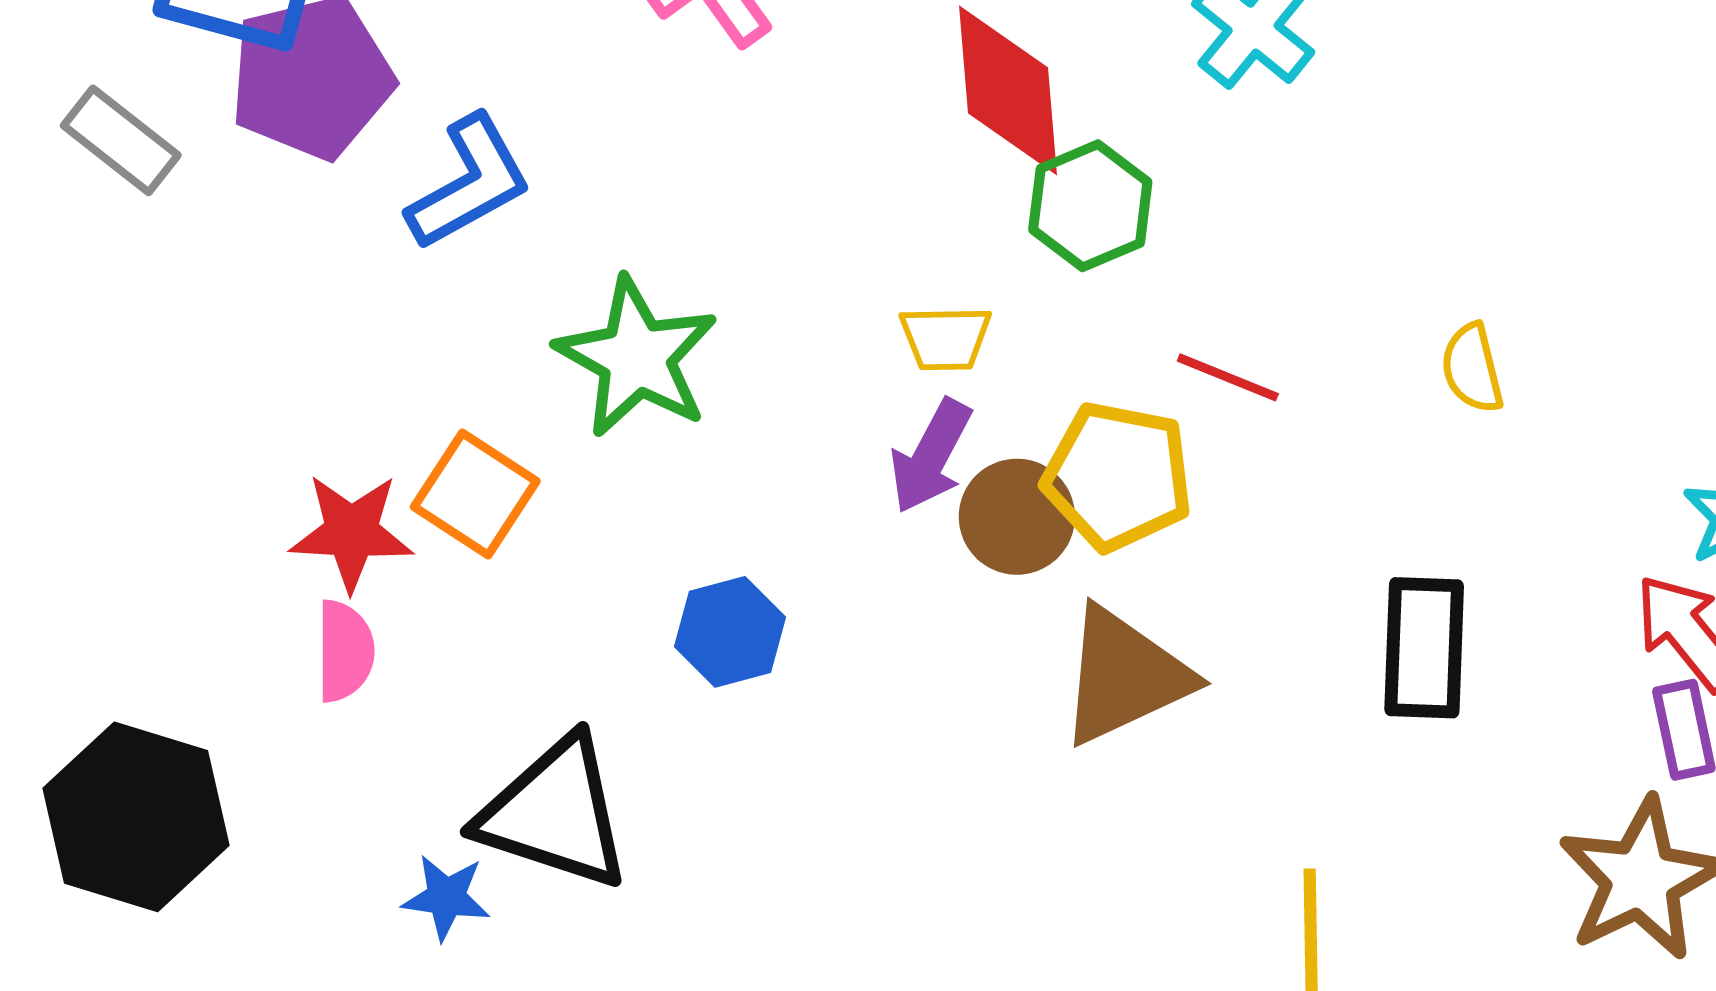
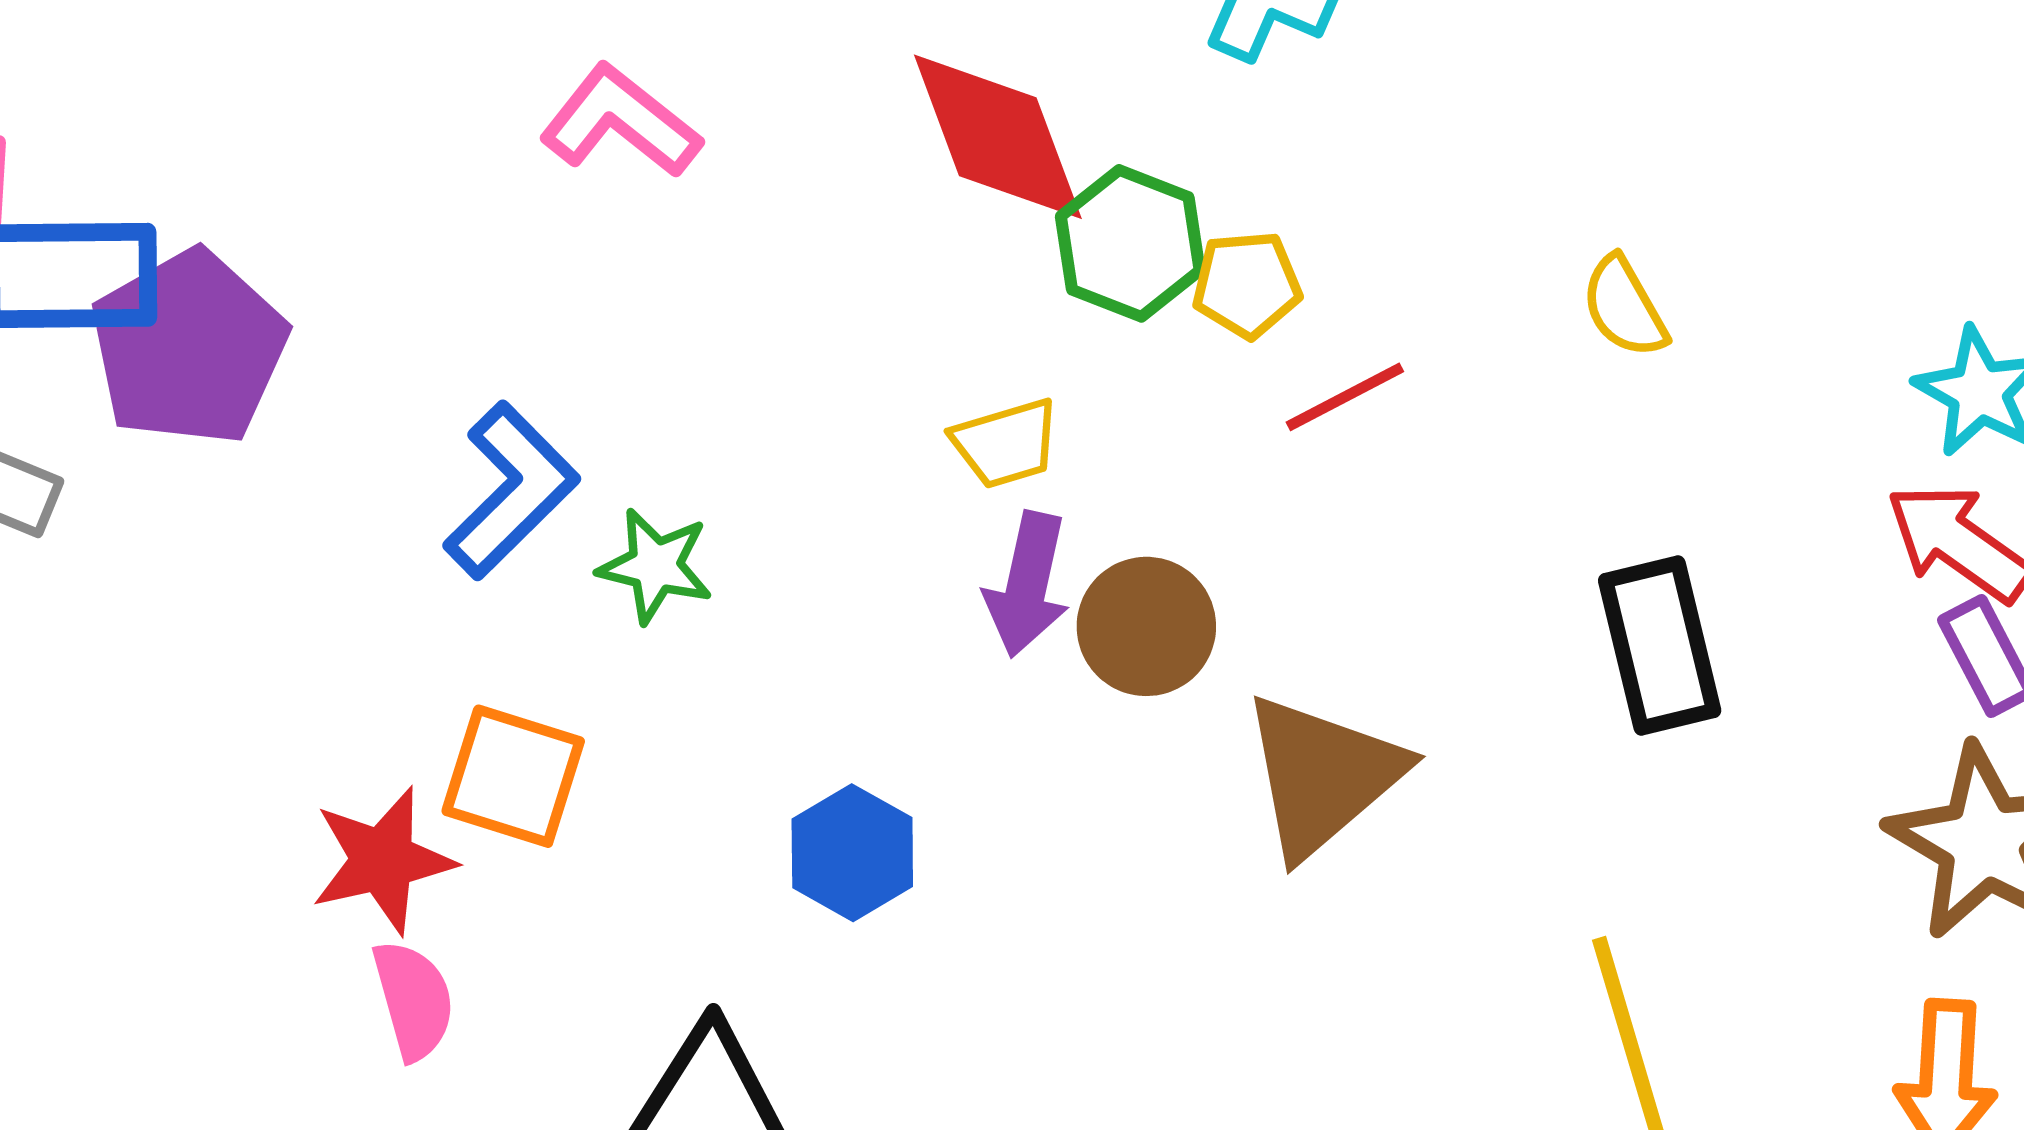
blue L-shape: (469, 183) -> (511, 490), moved
green star: (637, 357) -> (655, 566), size x0.6
red line: (1228, 377) -> (1345, 397), turned -34
yellow pentagon: (1118, 476) -> (1247, 285), moved, size x0.6

